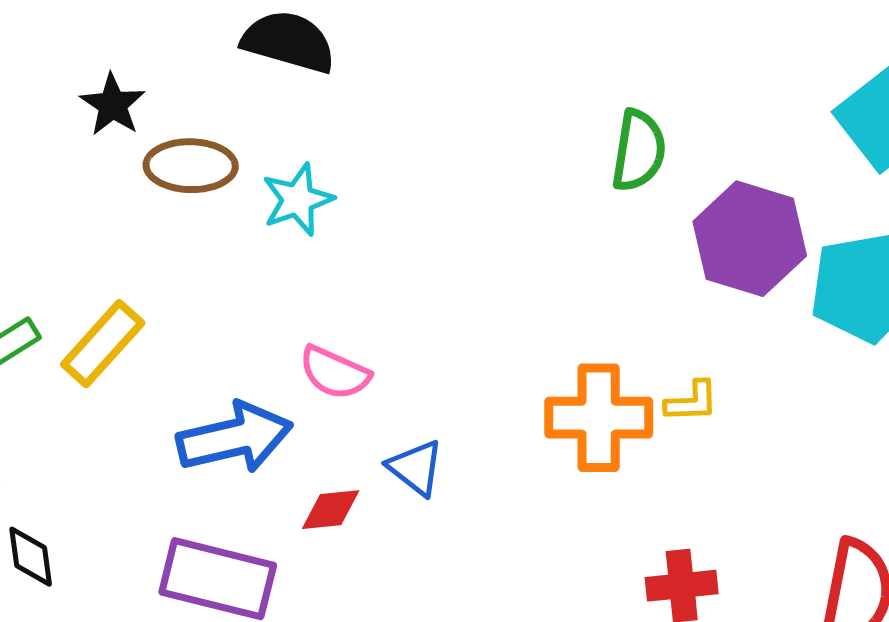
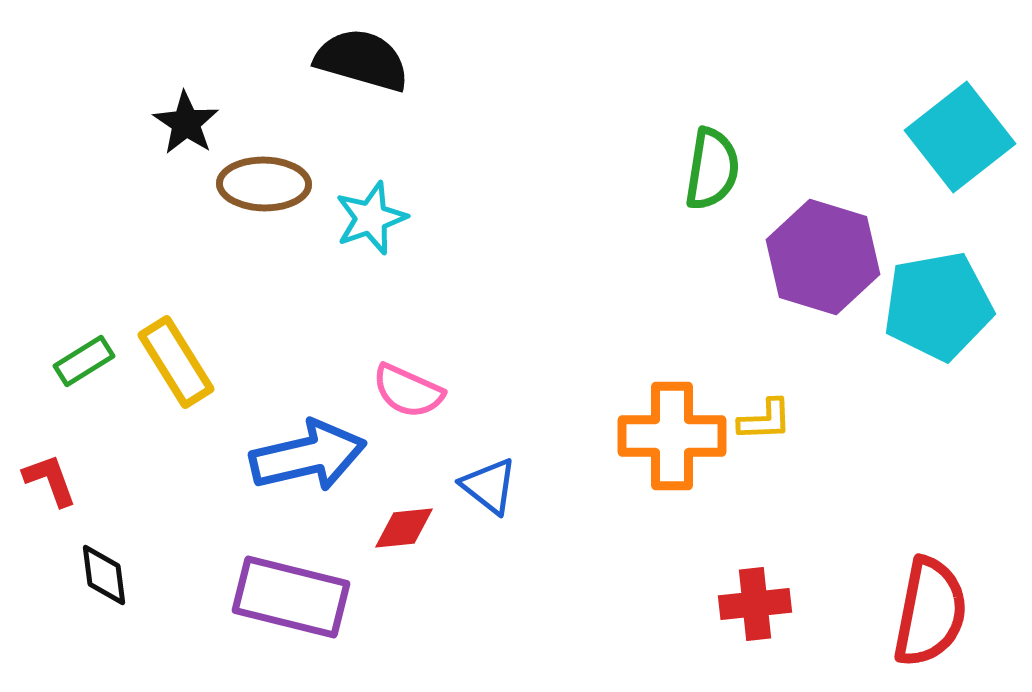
yellow rectangle: (103, 344) -> (176, 362), turned -74

